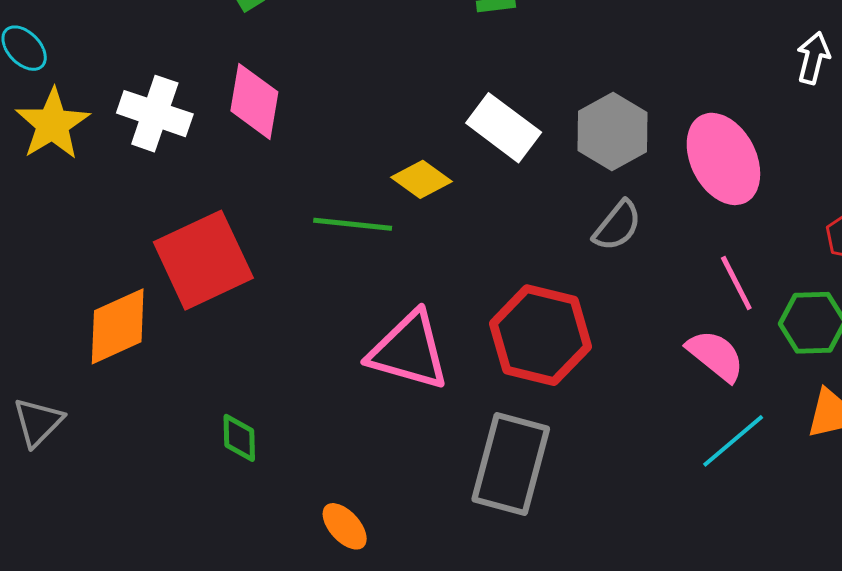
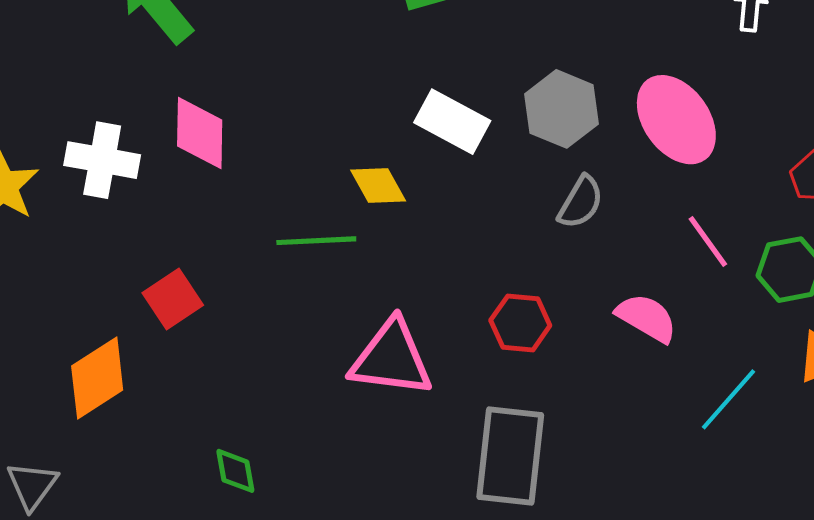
yellow diamond: (421, 179) -> (378, 186), turned 34
red square: (203, 260) -> (173, 299), size x0.6
red hexagon: (540, 335) -> (520, 323), size x0.6
pink semicircle: (716, 356) -> (647, 318), moved

